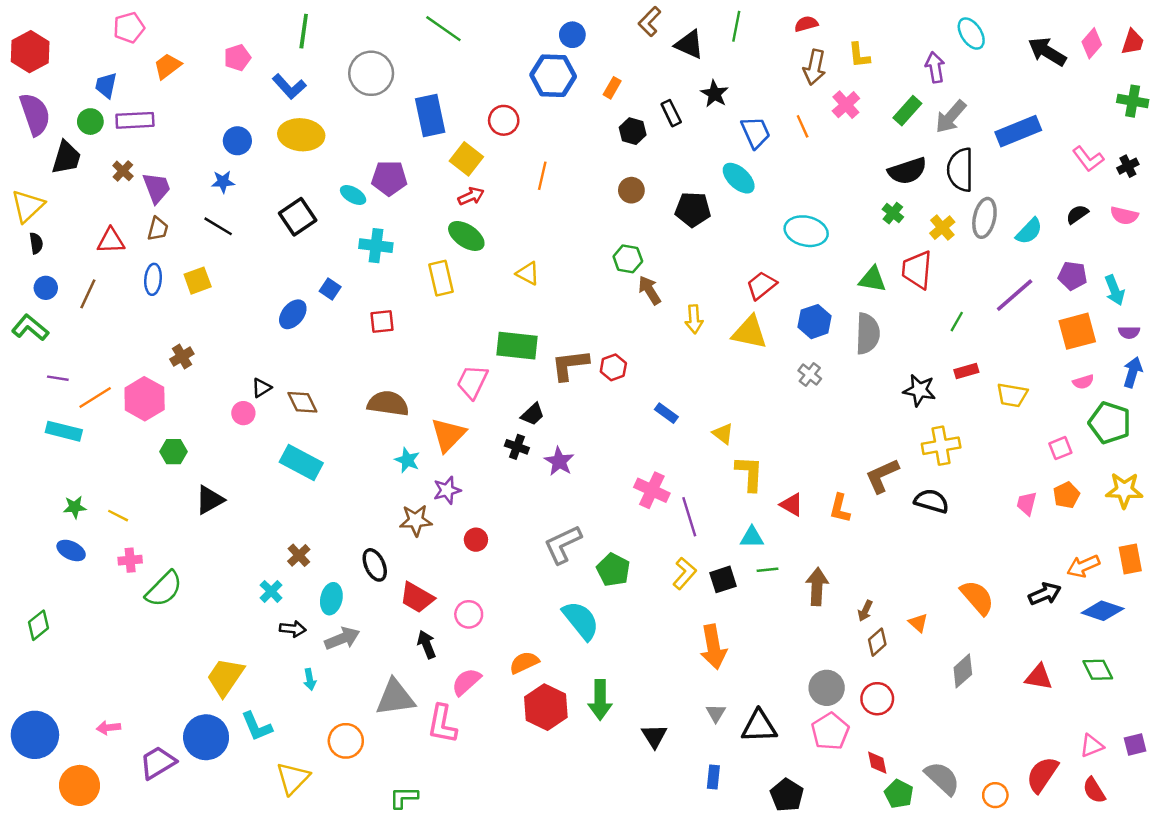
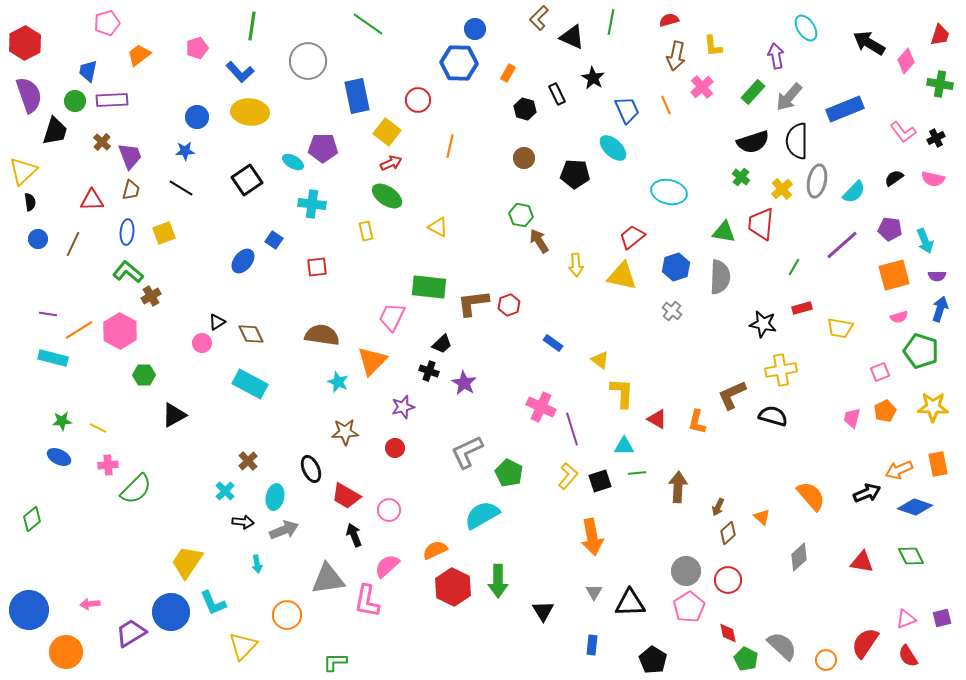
pink diamond: (1092, 43) -> (906, 61), moved
yellow rectangle: (441, 278) -> (366, 231), size x0.7
green L-shape: (30, 328) -> (128, 272), moved
purple star: (447, 490) -> (403, 407), moved
cyan semicircle: (581, 620) -> (482, 515), turned -81

